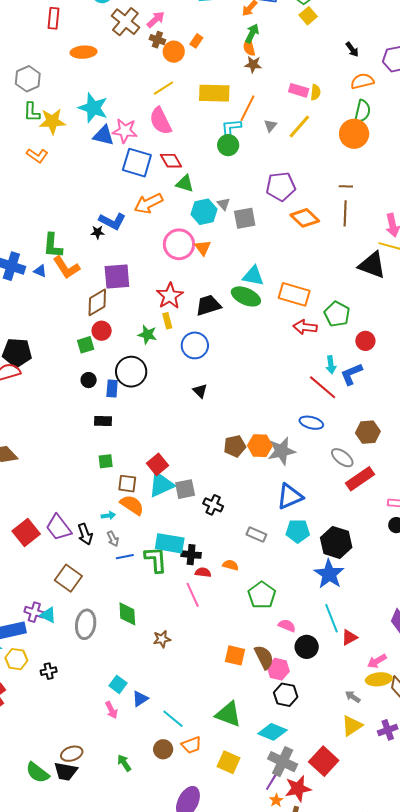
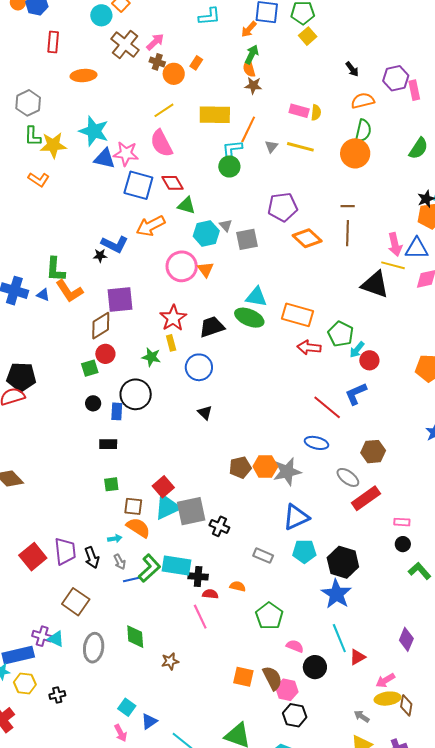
yellow line: (299, 126) -> (300, 147), turned 64
cyan arrow: (331, 365) -> (357, 350), moved, turned 48
gray square: (185, 489) -> (191, 511), size x1.4
purple trapezoid: (58, 527) -> (65, 551), turned -148
green L-shape: (156, 559) -> (149, 568), moved, turned 52

